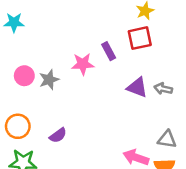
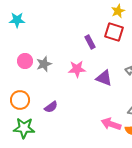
red square: (140, 38) -> (114, 32), turned 30
pink star: (83, 64) -> (77, 69), moved
purple triangle: (137, 87) -> (104, 78), moved

